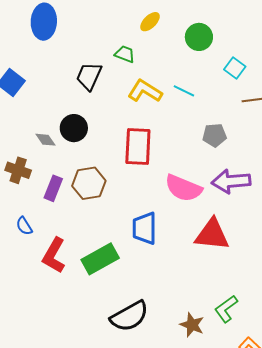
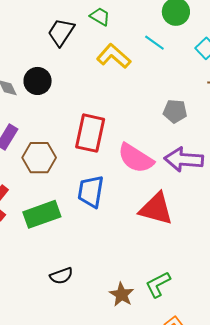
cyan line: (184, 91) -> (154, 43), moved
red rectangle: (138, 147) -> (90, 133), moved
brown hexagon: (89, 183) -> (39, 158), moved
black semicircle: (129, 316) -> (61, 276), size x0.6

